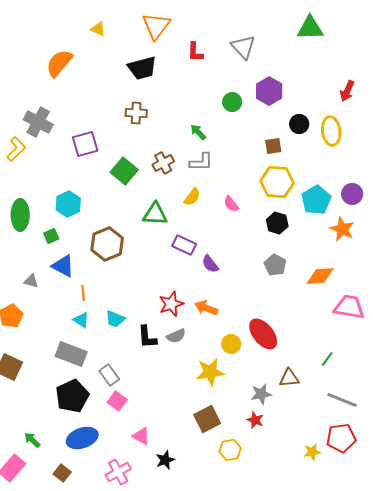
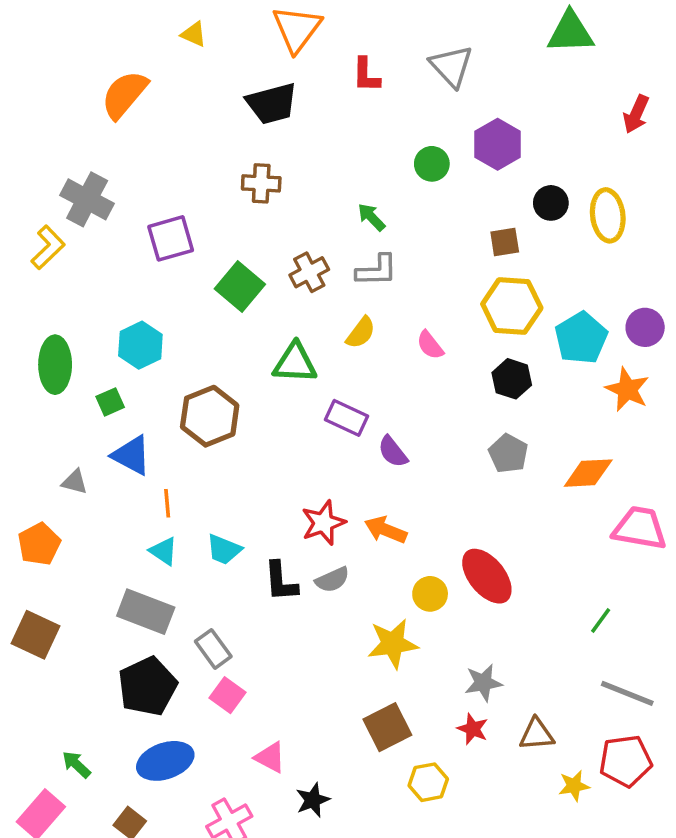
red arrow: (347, 91) -> (636, 114), moved
brown triangle: (289, 378) -> (537, 734), moved

